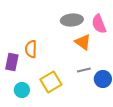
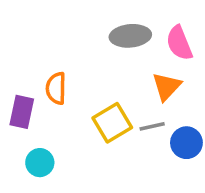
orange triangle: (83, 42) -> (167, 87), moved, turned 36
yellow square: (51, 82) -> (112, 123), moved

